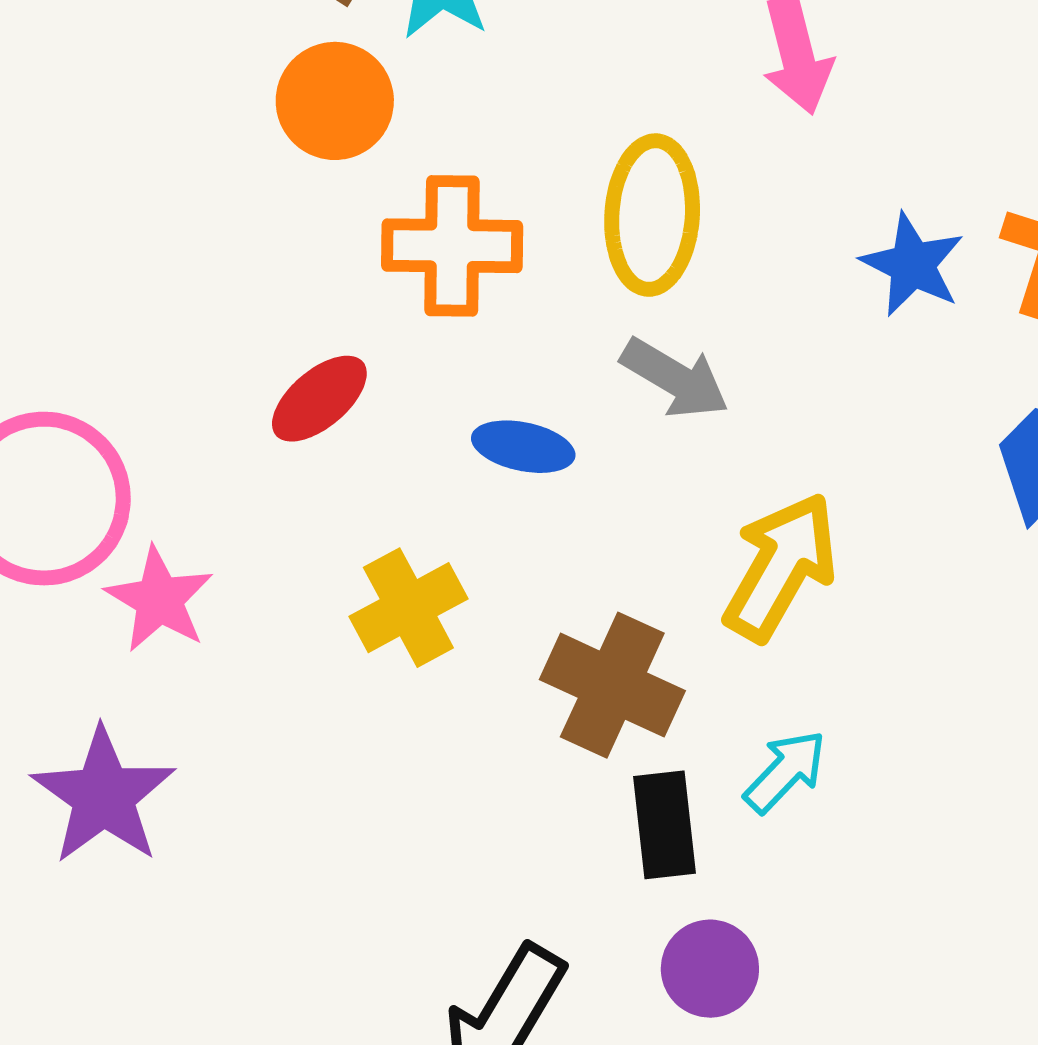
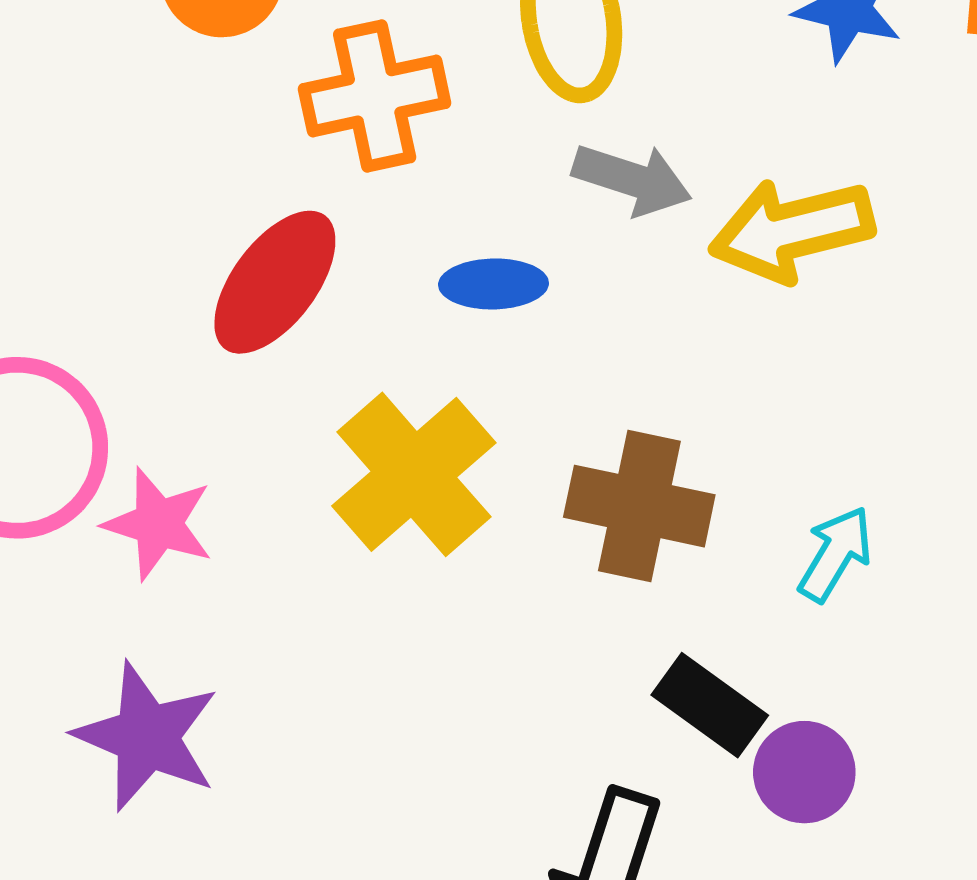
red ellipse: (319, 399) -> (275, 282), size x1.4
yellow arrow: (781, 567) -> (792, 230), moved, turned -121
yellow cross: (408, 608) -> (414, 474), size x1.4
black rectangle: (665, 825) -> (710, 705), moved, turned -35

